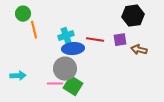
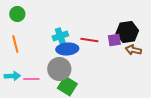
black hexagon: (133, 16) -> (127, 32), moved
orange line: (34, 30) -> (15, 44), moved
pink line: (55, 84) -> (31, 79), moved

